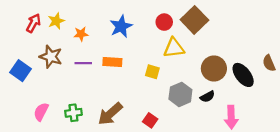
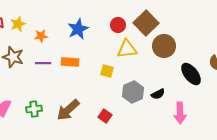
brown circle: (214, 68) -> (164, 46), moved

